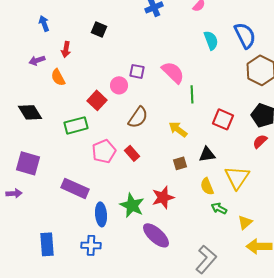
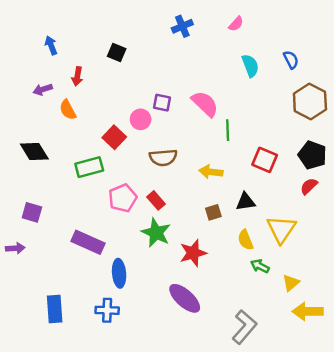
blue semicircle: (245, 35) -> (291, 60), size x0.6
brown semicircle: (138, 117) -> (163, 158), turned 50
yellow arrow: (178, 129) -> (211, 172), turned -30
purple square: (28, 163) -> (32, 212), size x0.7
green star: (132, 205) -> (156, 233), moved

